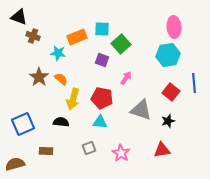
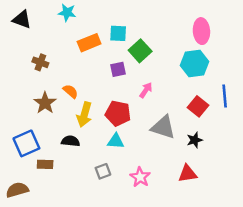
brown cross: (33, 36) -> (40, 62), moved
cyan star: (58, 53) -> (67, 13), moved
purple square: (102, 60) -> (118, 69), turned -32
brown star: (39, 77) -> (45, 103), moved
brown rectangle: (46, 151) -> (45, 164), moved

